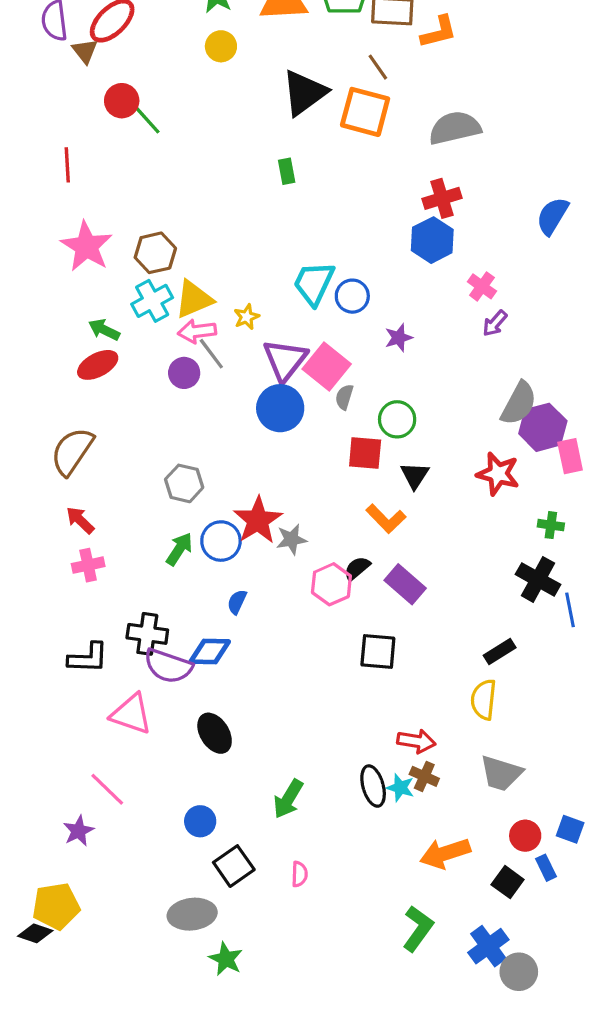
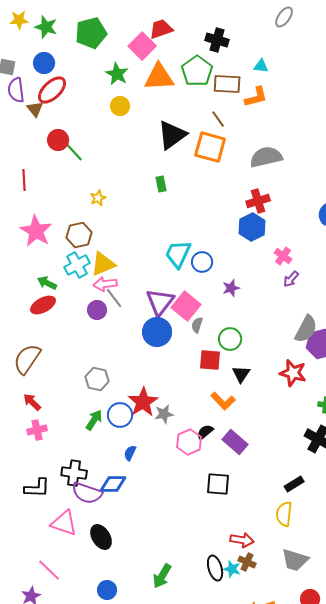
yellow star: (247, 317) -> (98, 198), moved
black ellipse: (215, 733) -> (101, 537), moved

